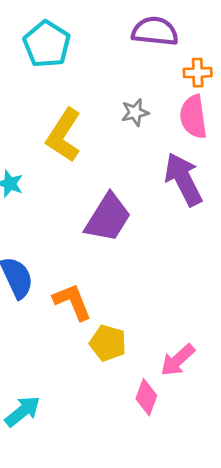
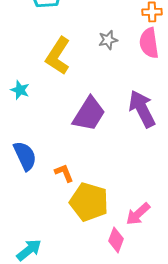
purple arrow: (183, 179) -> (142, 109), moved
orange L-shape: (72, 302) -> (64, 173), size x0.7
yellow pentagon: (108, 343) -> (89, 202), size x1.5

